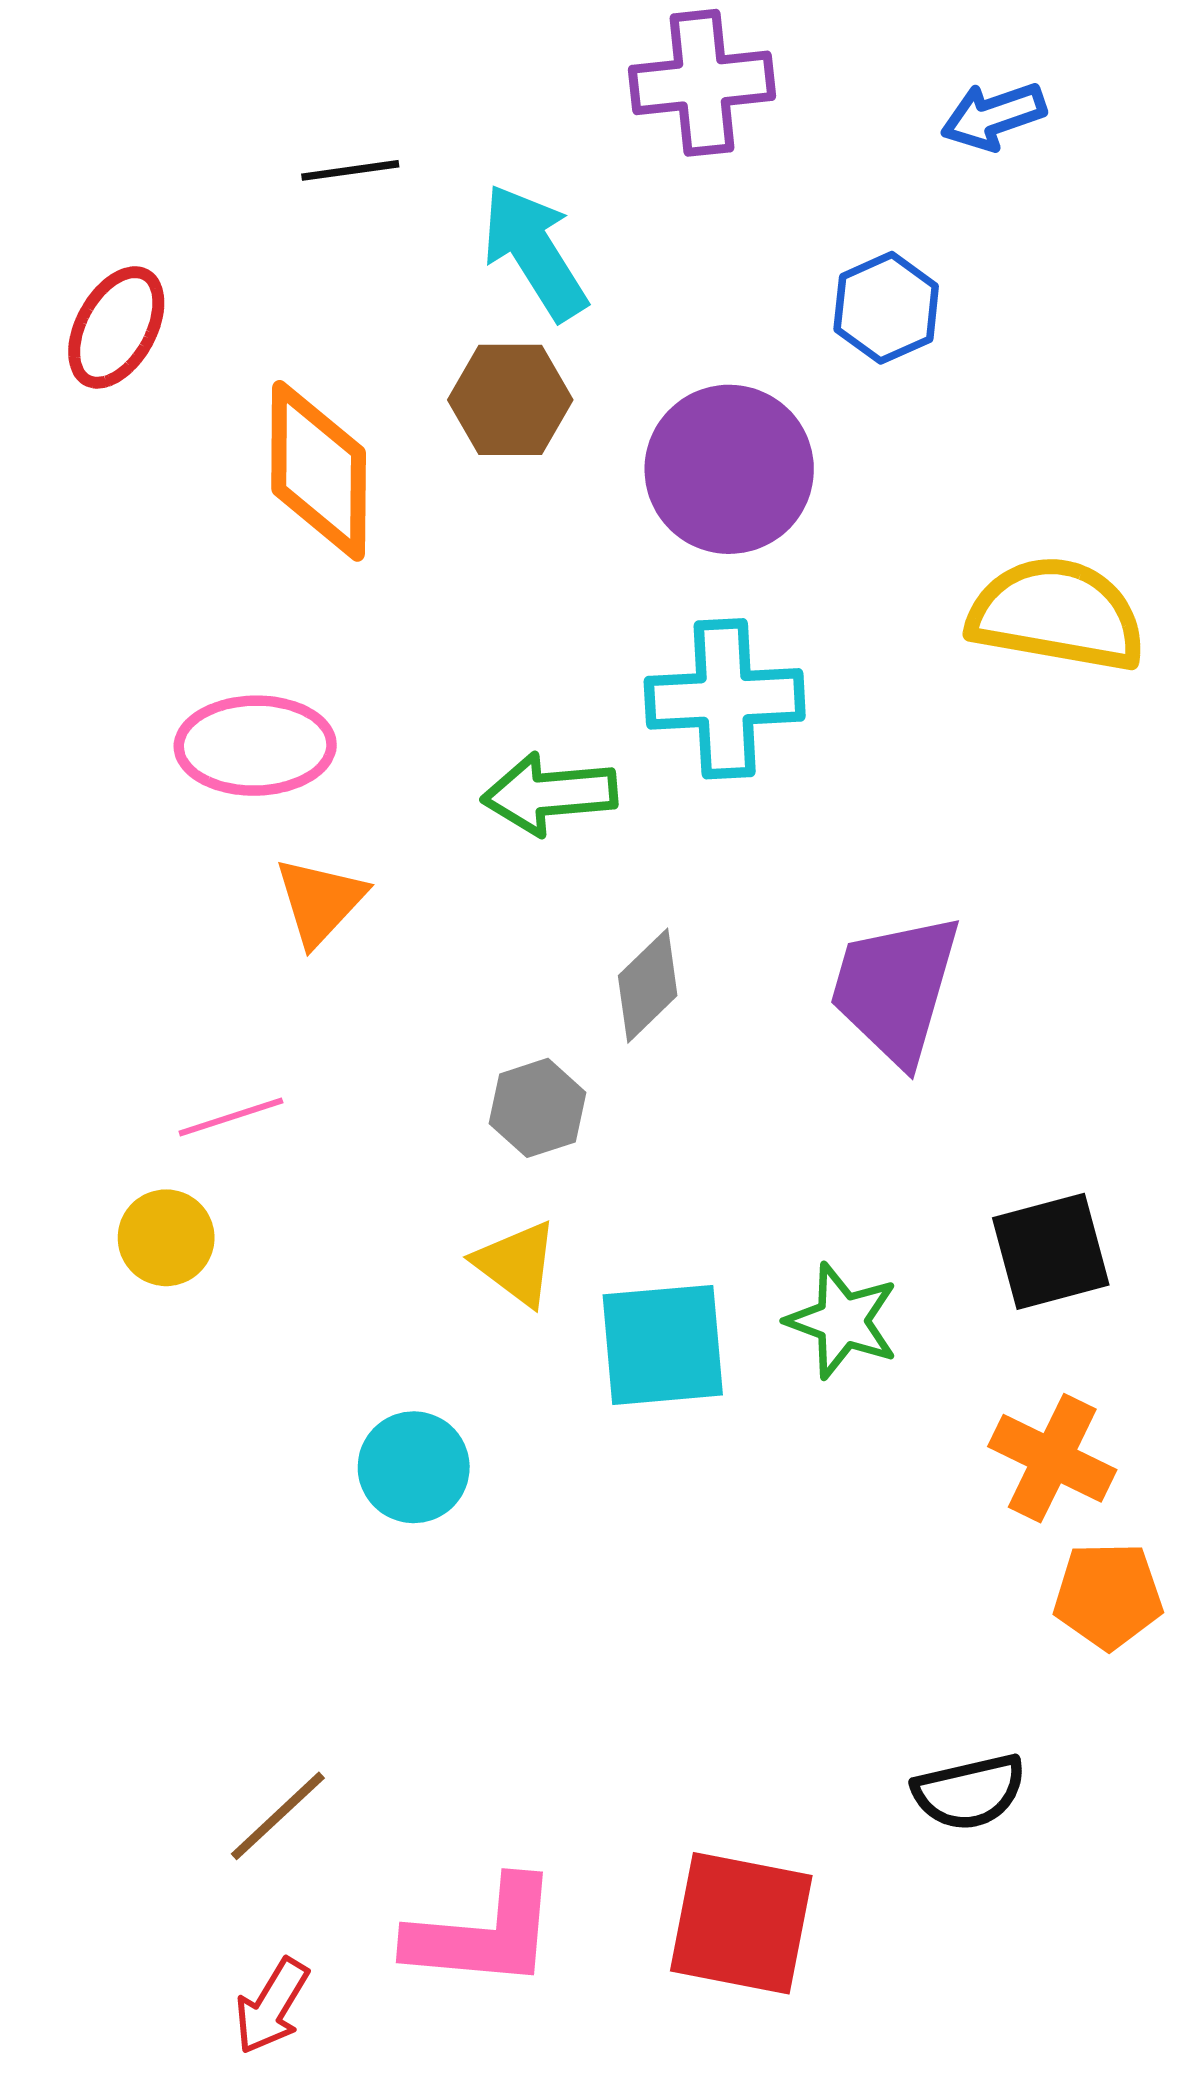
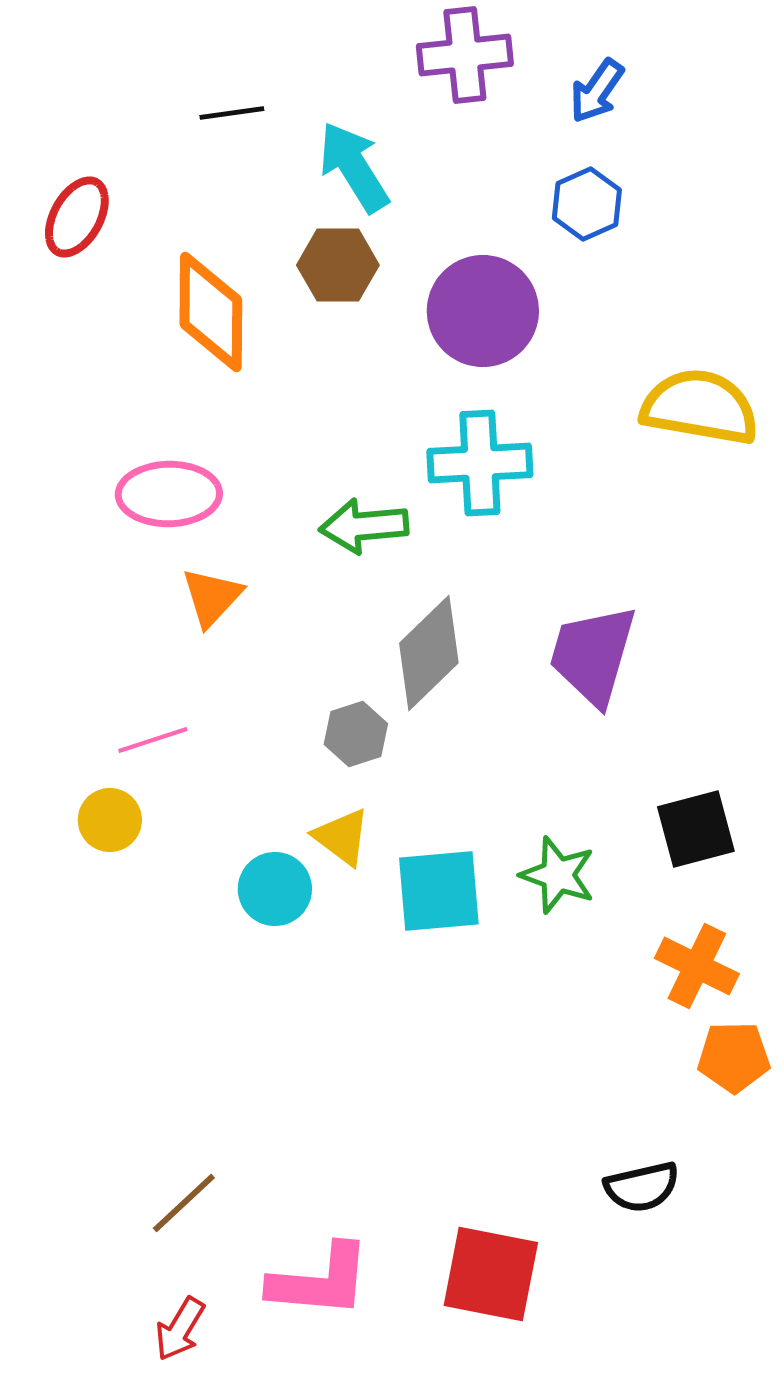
blue arrow: (993, 116) -> (597, 91), moved, turned -36
gray diamond: (648, 986) -> (429, 653), size x1.5
cyan circle: (414, 1467) -> (275, 889), moved

